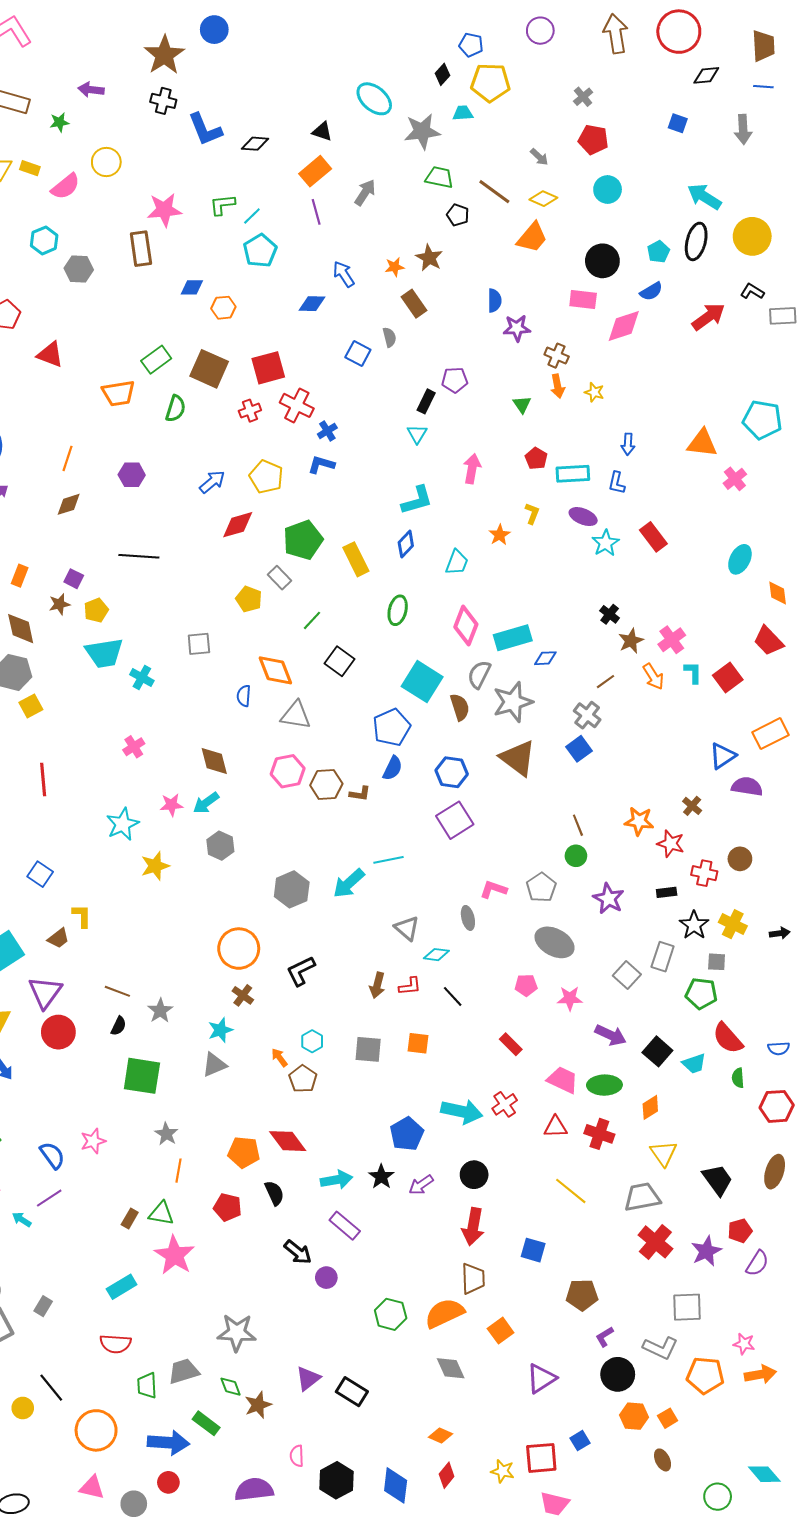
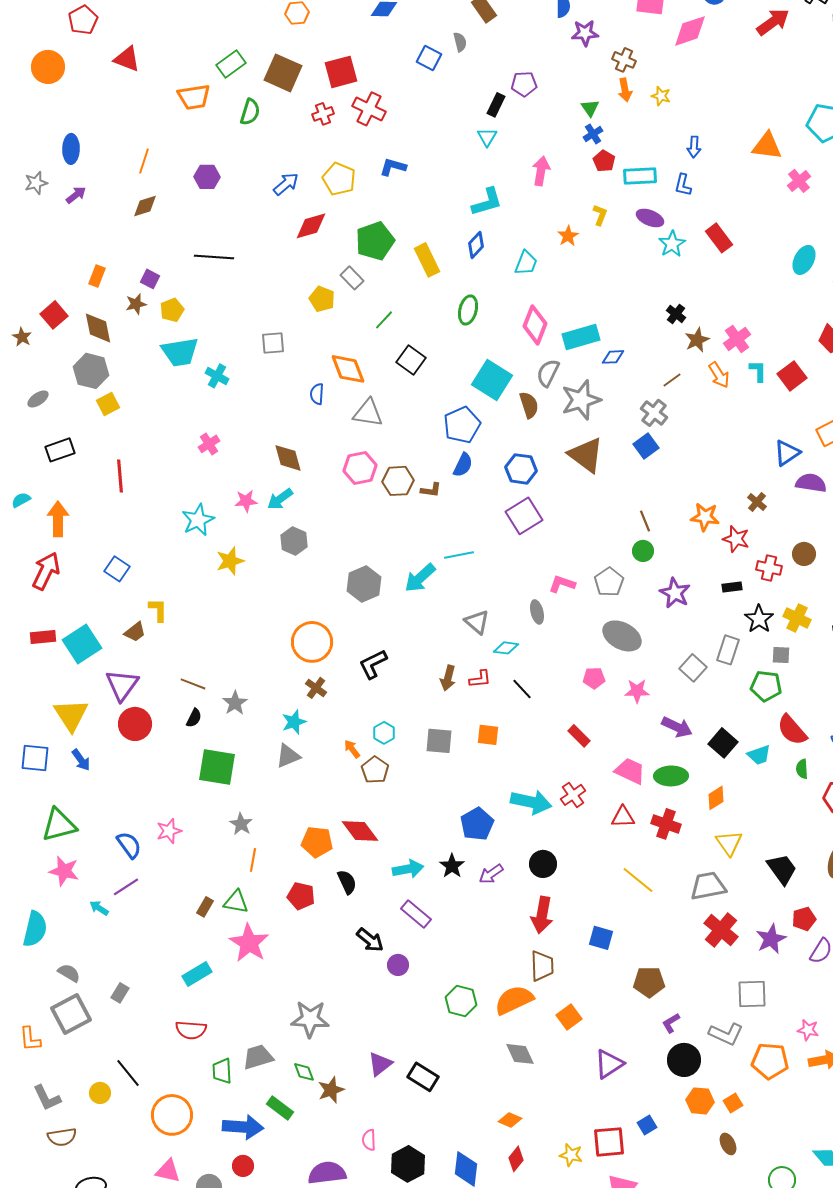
blue cross: (327, 431) -> (593, 134), moved

